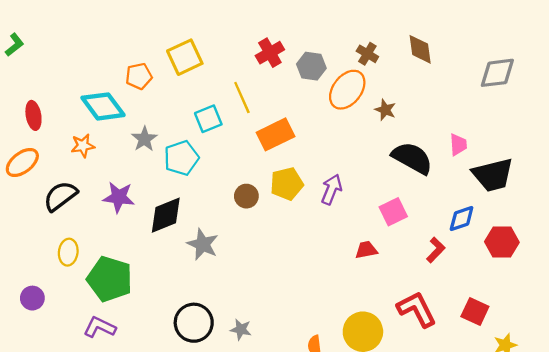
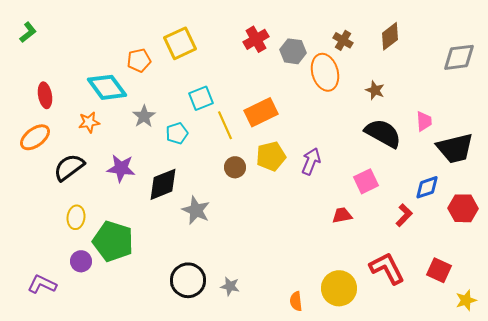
brown diamond: (420, 49) -> (390, 36), turned 60
orange ellipse: (347, 90) -> (325, 72), turned -54
yellow line: (242, 97) -> (225, 125), moved
brown star: (385, 110) -> (375, 90), moved
cyan pentagon: (181, 158) -> (177, 133), size x0.7
purple circle: (32, 298) -> (81, 261), moved
purple L-shape: (100, 327) -> (42, 284), moved

